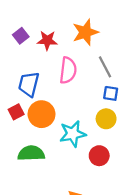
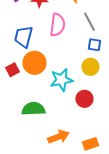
red square: (16, 112) -> (12, 70), moved
green semicircle: (31, 153) -> (33, 109), moved

